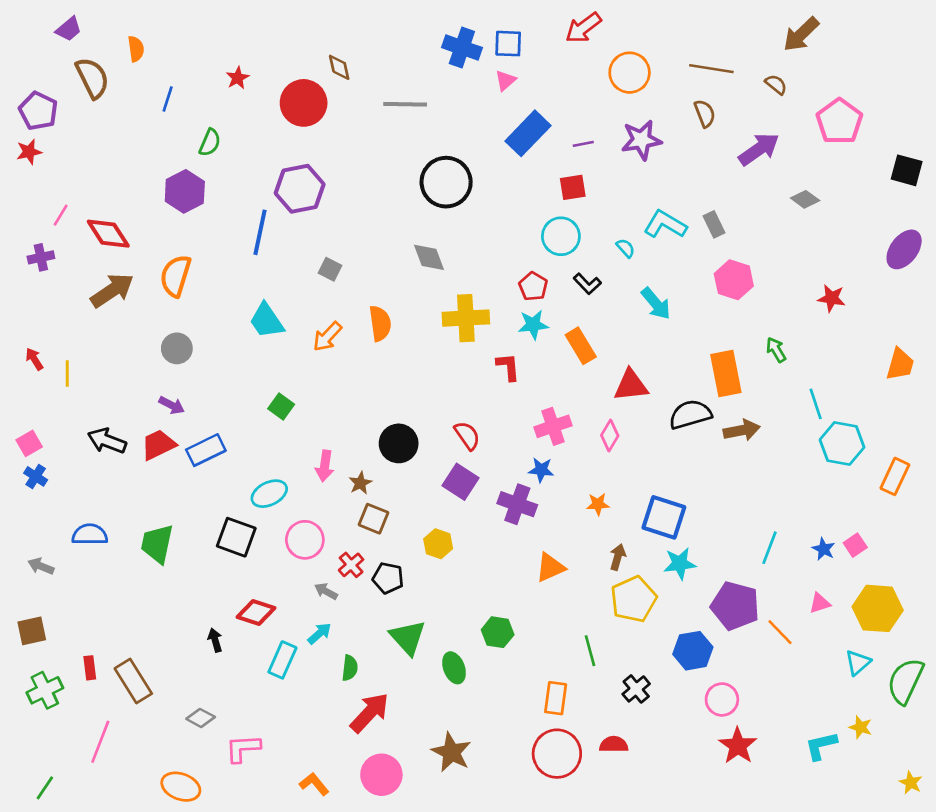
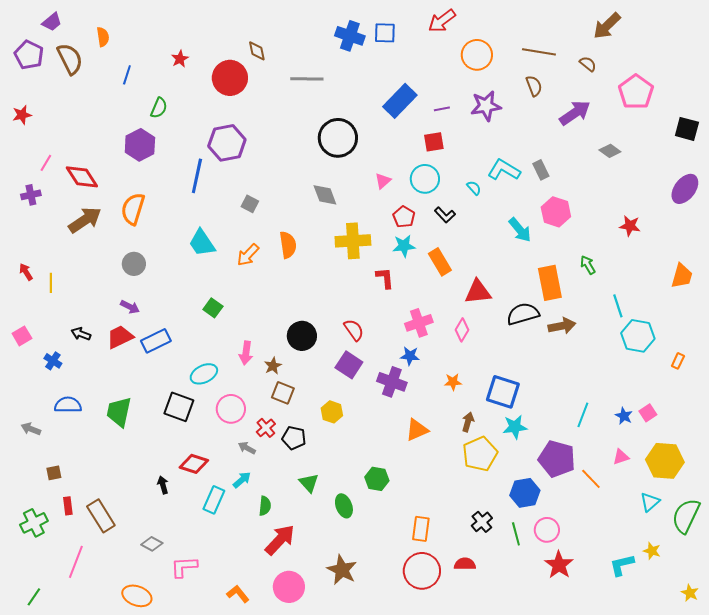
pink triangle: (505, 81) -> (383, 181), moved
purple pentagon: (38, 111) -> (29, 55), moved
cyan arrow: (656, 304) -> (520, 230), moved
black arrow: (107, 441) -> (81, 334), size x0.7
blue cross: (36, 476) -> (53, 361), moved
orange rectangle: (895, 476) -> (678, 361), size x0.6
brown square: (32, 631) -> (54, 473), moved, size x0.7
green triangle: (408, 637) -> (309, 483), size x0.7
green line: (590, 651) -> (516, 534), moved

